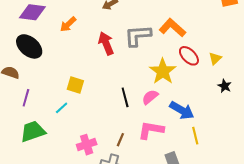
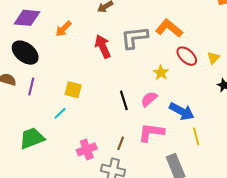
yellow star: (163, 71) -> (161, 73), size x0.6
purple line: (26, 98) -> (31, 86), moved

